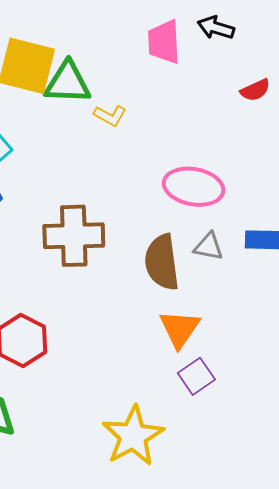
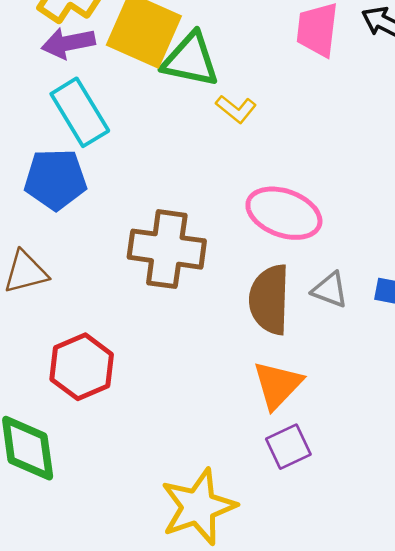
pink ellipse: (194, 187) -> (284, 213), moved

